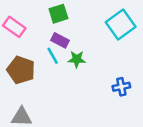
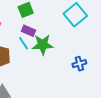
green star: (77, 59) -> (43, 45), size x1.5

